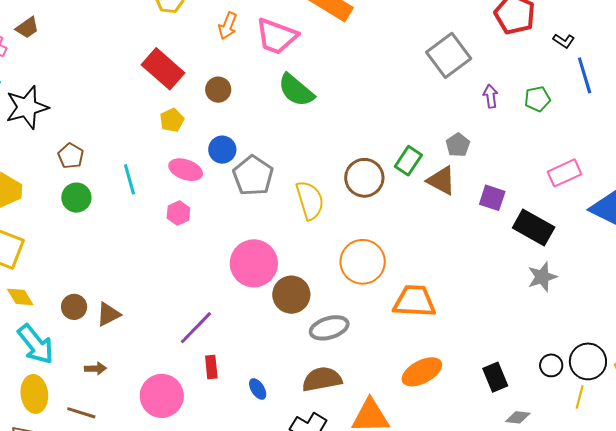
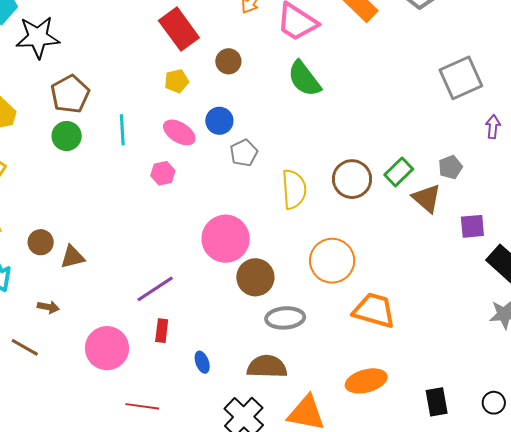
brown pentagon: (71, 156) -> (70, 94), size x1.5
gray pentagon: (253, 176) -> (244, 153), size x0.7
purple square: (492, 198) -> (472, 226), turned -36

